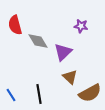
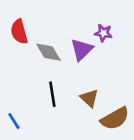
purple triangle: (63, 52) -> (82, 50), moved
black line: (39, 94) -> (52, 94), moved

